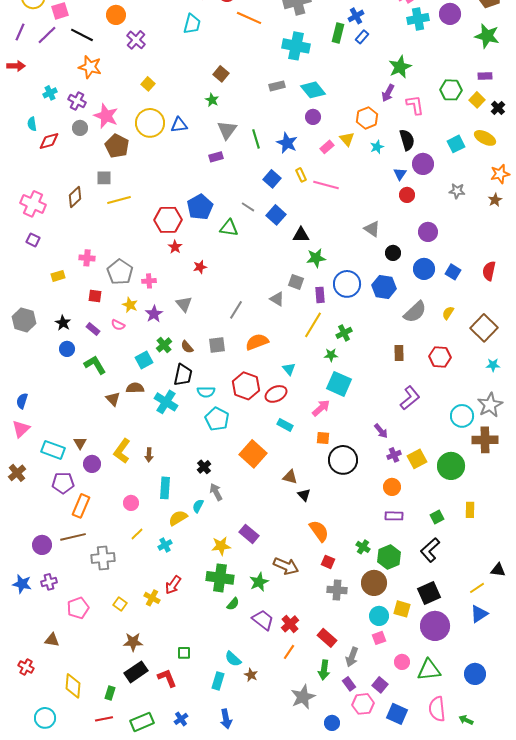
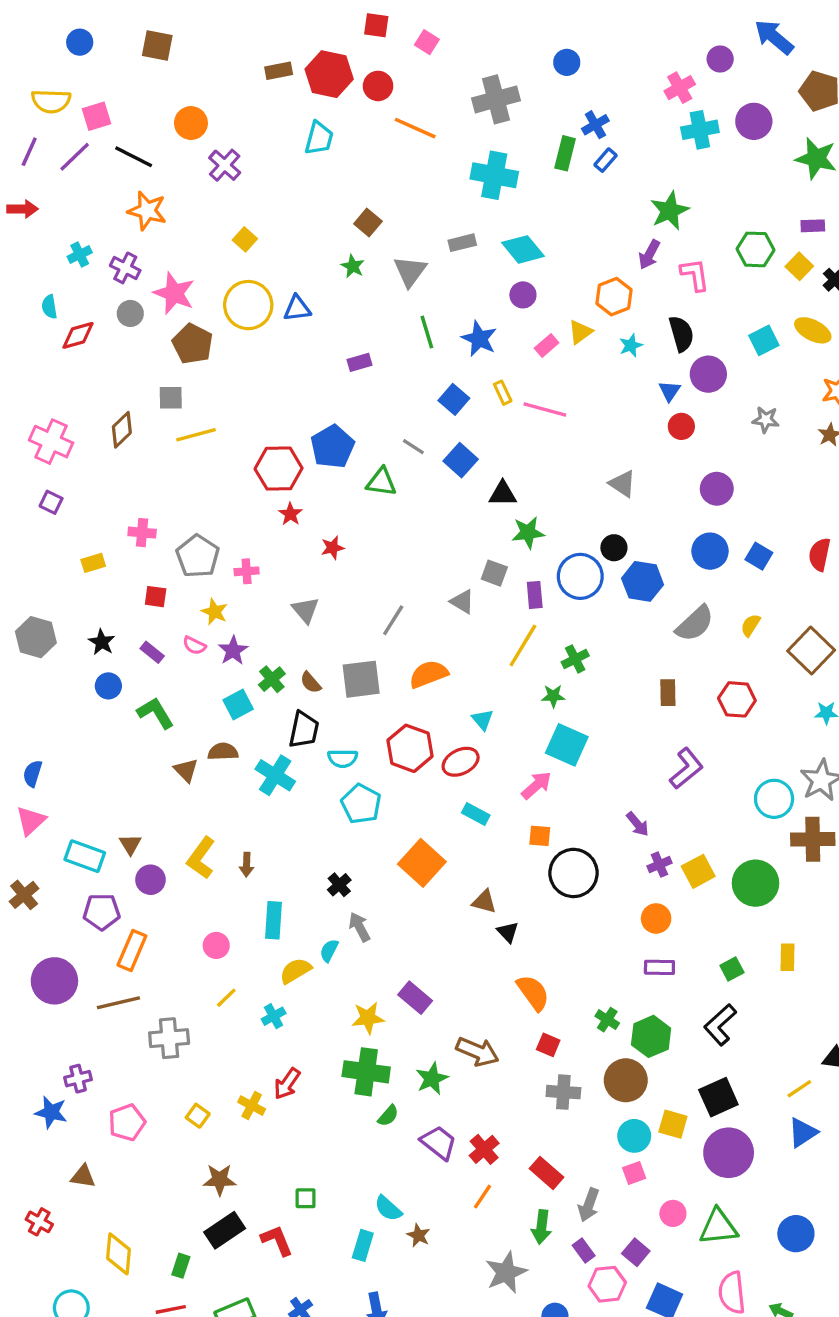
gray triangle: (227, 130) -> (410, 271), moved
yellow triangle: (347, 139) -> (580, 332), turned 35
black circle: (393, 253) -> (614, 548), moved
purple star: (154, 314) -> (233, 651), moved
gray square: (217, 345) -> (361, 679), size x1.4
purple circle: (42, 545) -> (54, 981), moved, size x1.4
blue star: (22, 584) -> (51, 1112), moved

